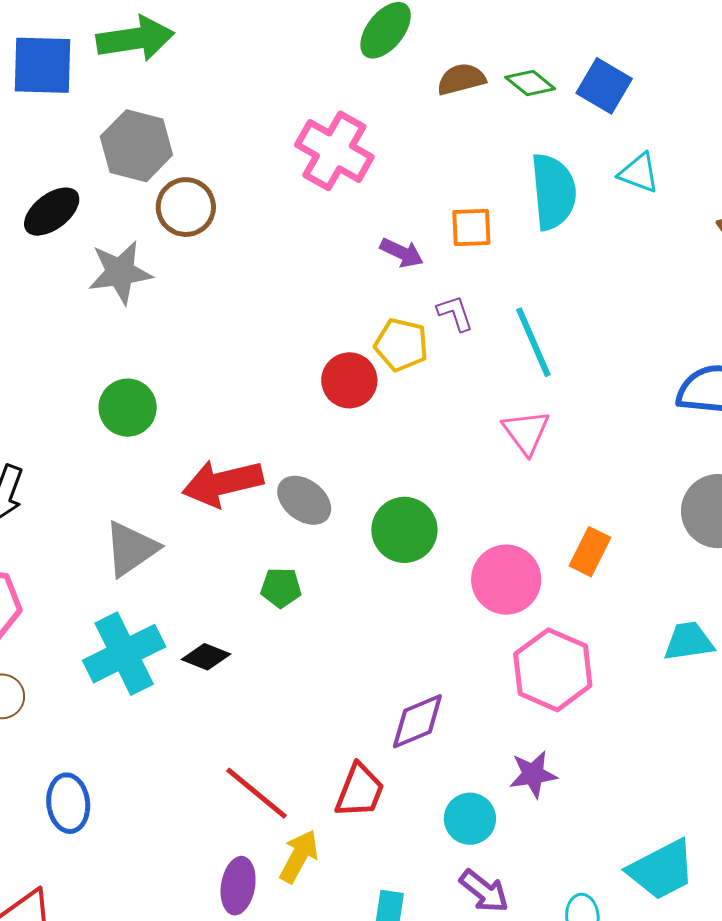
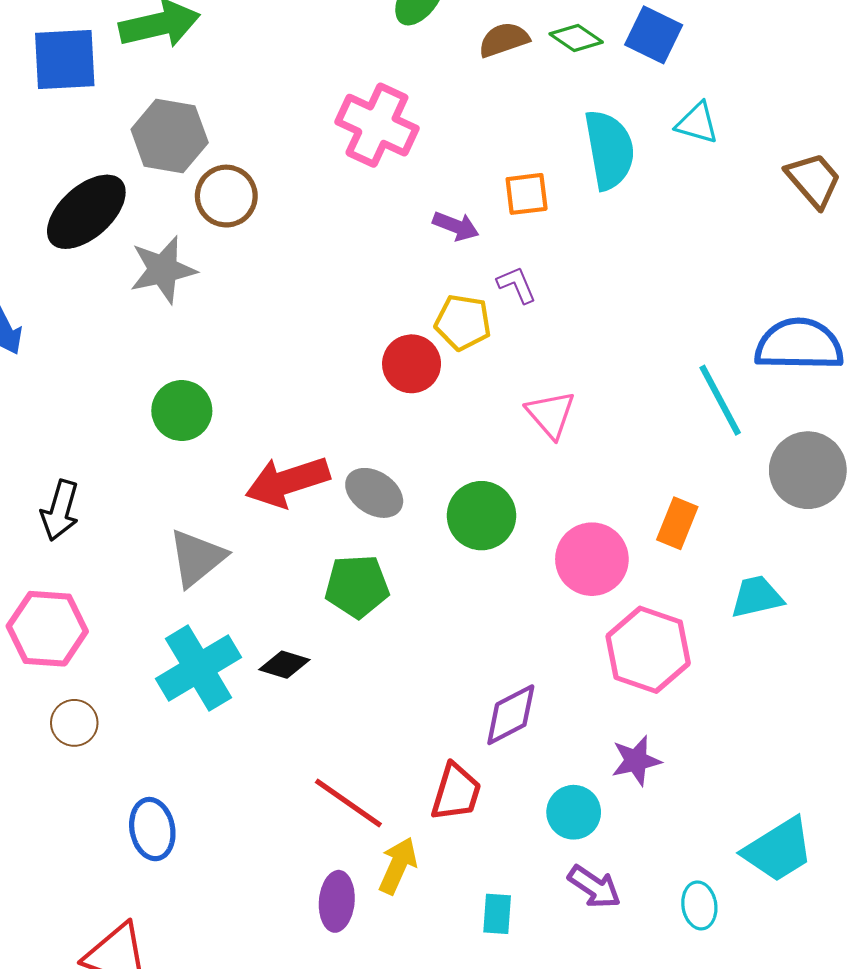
black ellipse: (52, 212) -> (86, 212), size x1.4
cyan line: (533, 342) -> (720, 400), moved
pink triangle: (526, 432) -> (551, 414), moved
green pentagon: (281, 588) -> (357, 586), size x1.5
cyan trapezoid: (689, 641) -> (757, 597), moved

